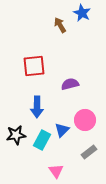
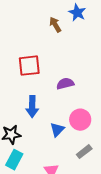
cyan rectangle: (42, 140) -> (14, 160), moved

